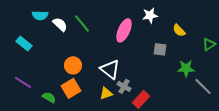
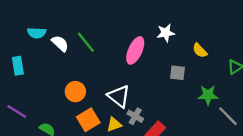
cyan rectangle: (24, 43) -> (18, 66), turned 42
orange square: (71, 88) -> (88, 120), moved

